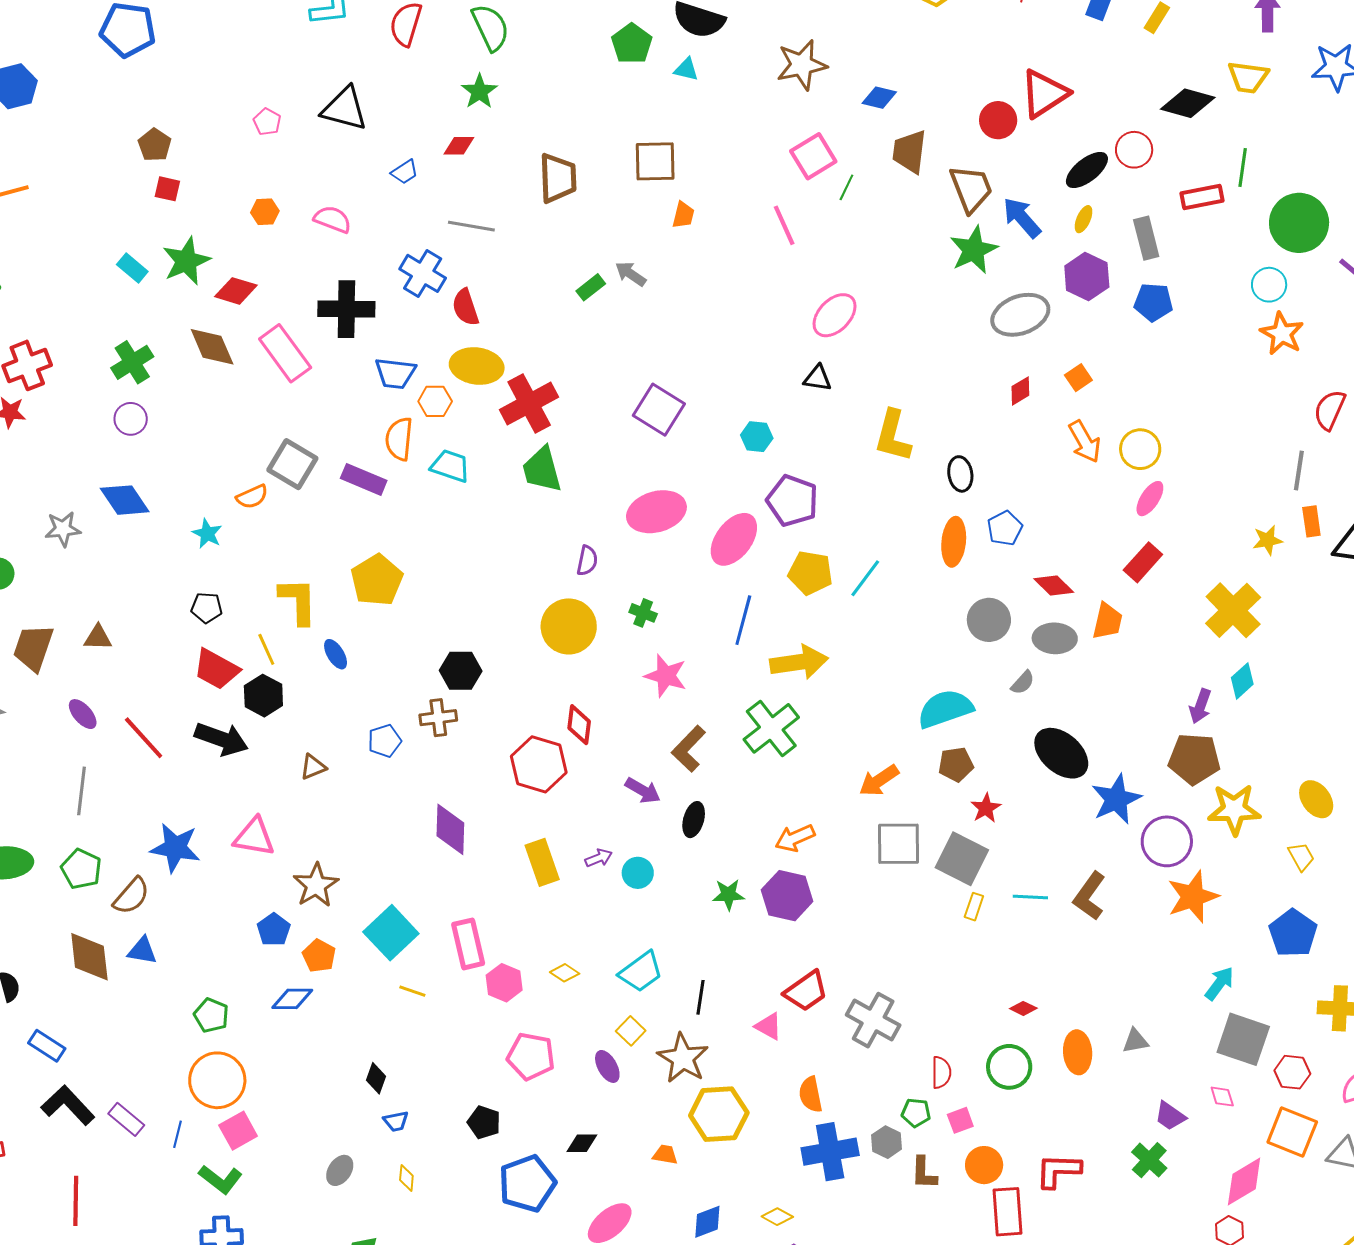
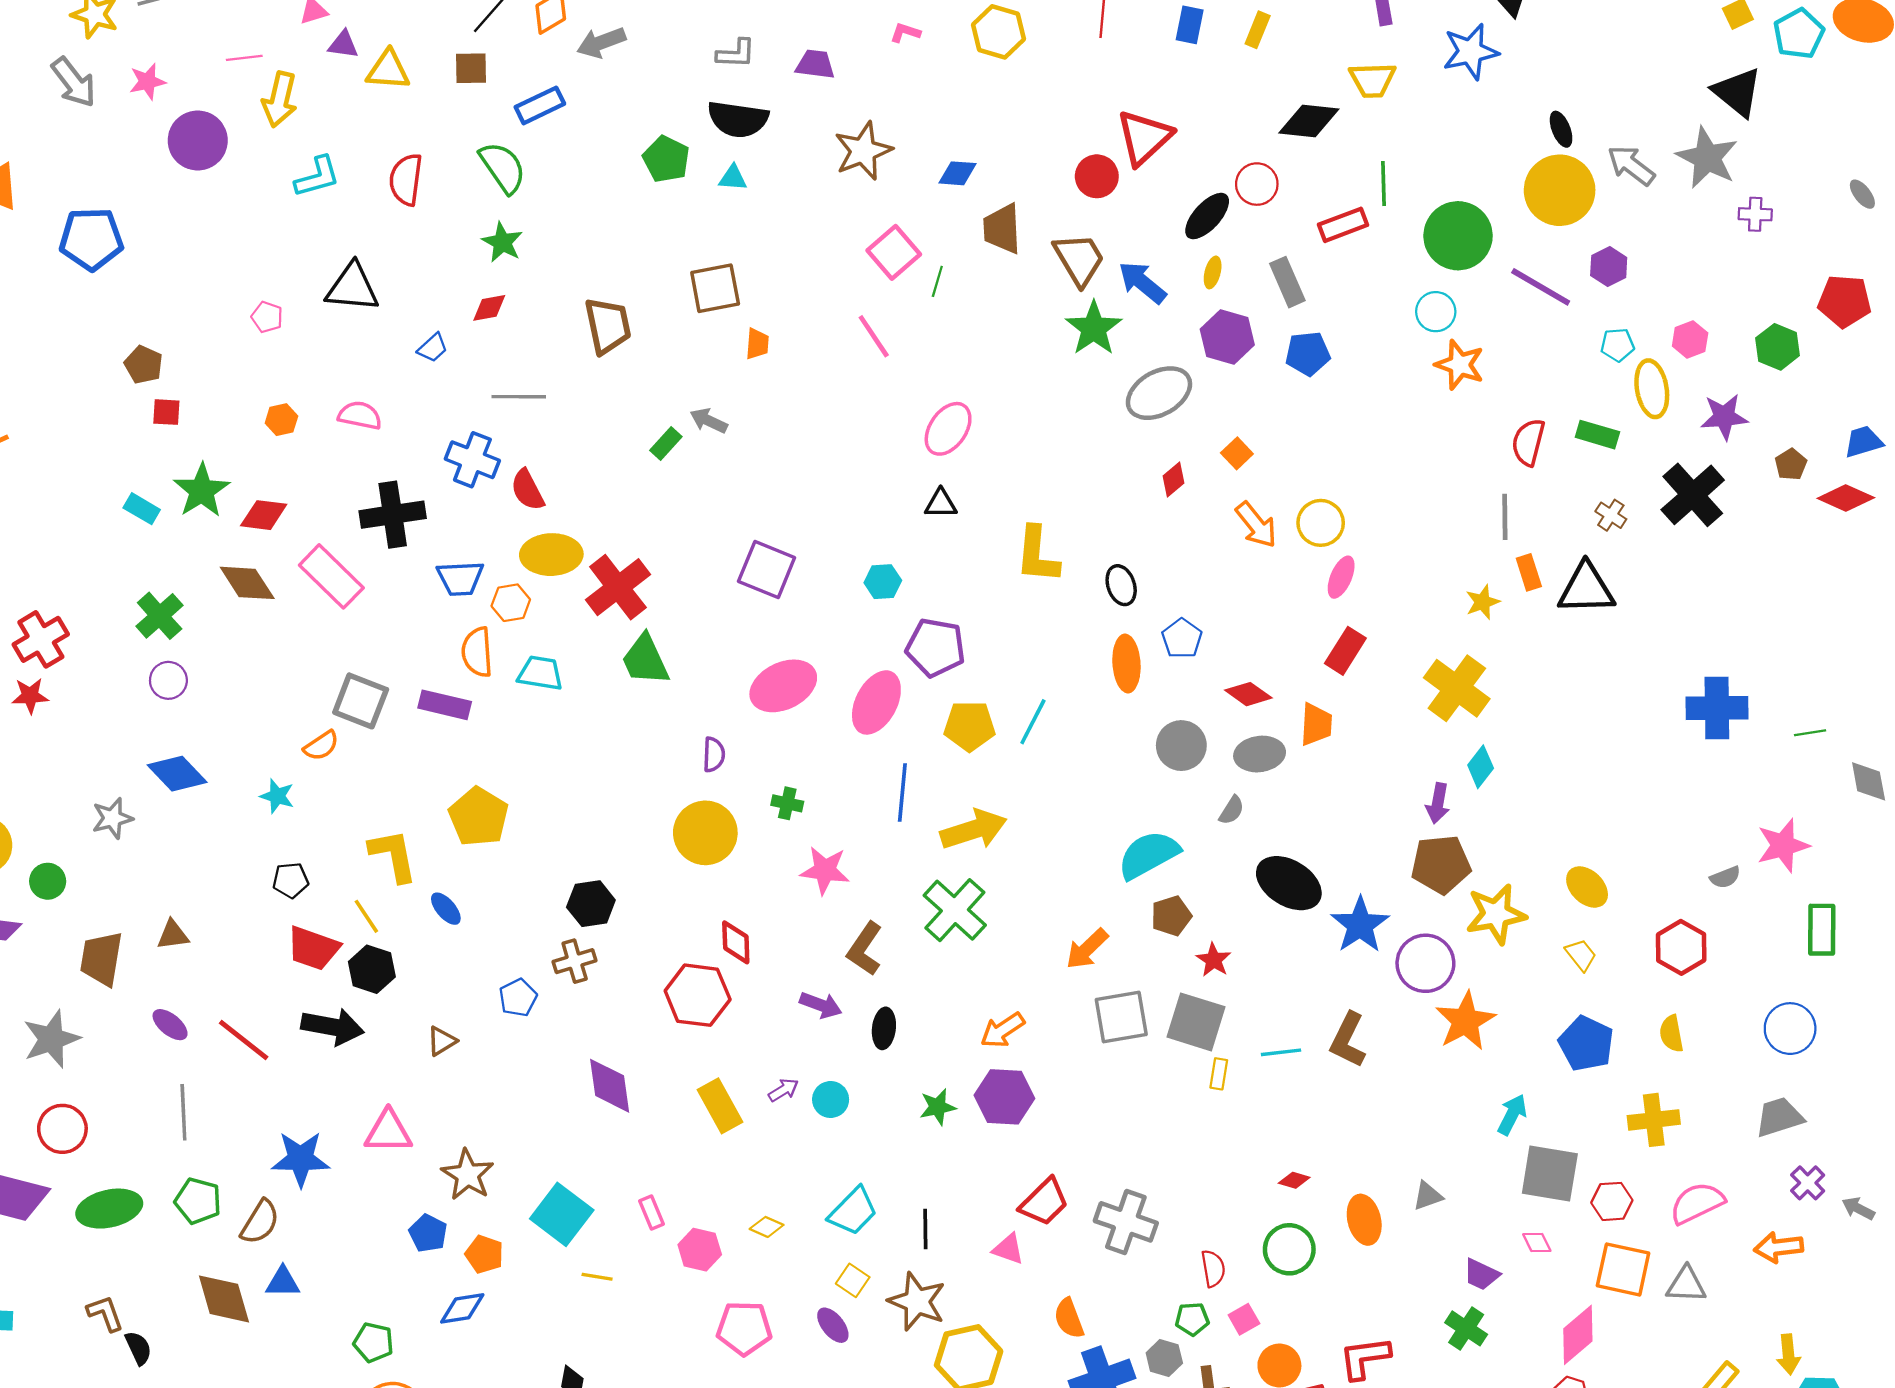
pink rectangle: (468, 944) -> (652, 1213), size x0.6

